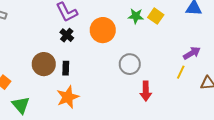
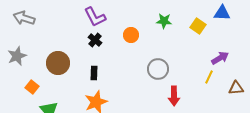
yellow square: (156, 16) -> (198, 26), moved
orange circle: (103, 30) -> (131, 35), size x0.6
brown circle: (44, 64) -> (58, 63), moved

